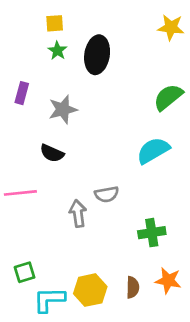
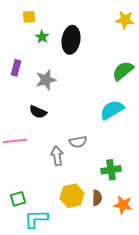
yellow square: (55, 23) -> (29, 17), moved
brown semicircle: (133, 287) -> (97, 198), moved
yellow hexagon: (90, 290) -> (72, 196), moved

